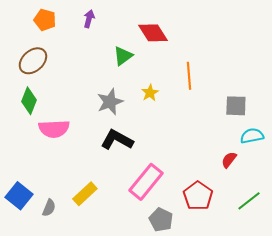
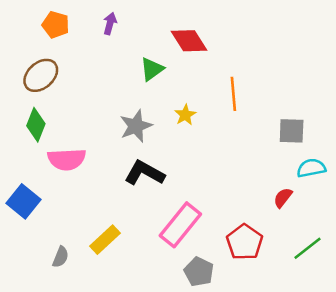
blue square: (19, 196) -> (23, 201), moved

